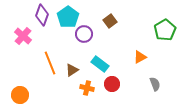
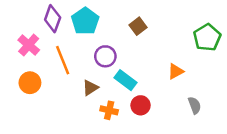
purple circle: (84, 34) -> (105, 56), moved
orange line: (50, 63) -> (63, 60), moved
orange circle: (20, 95) -> (30, 83), moved

